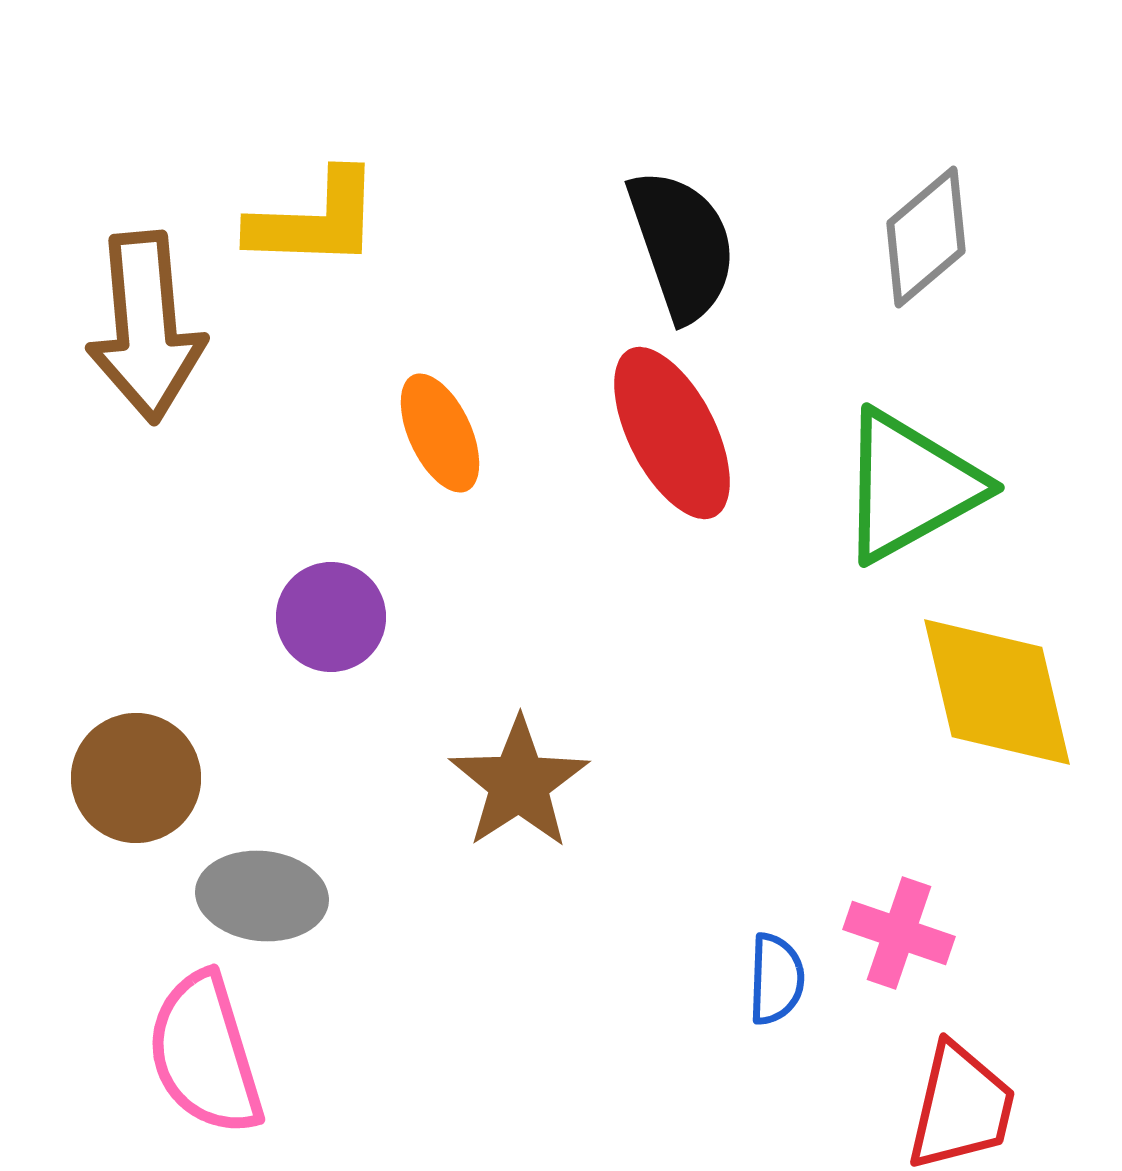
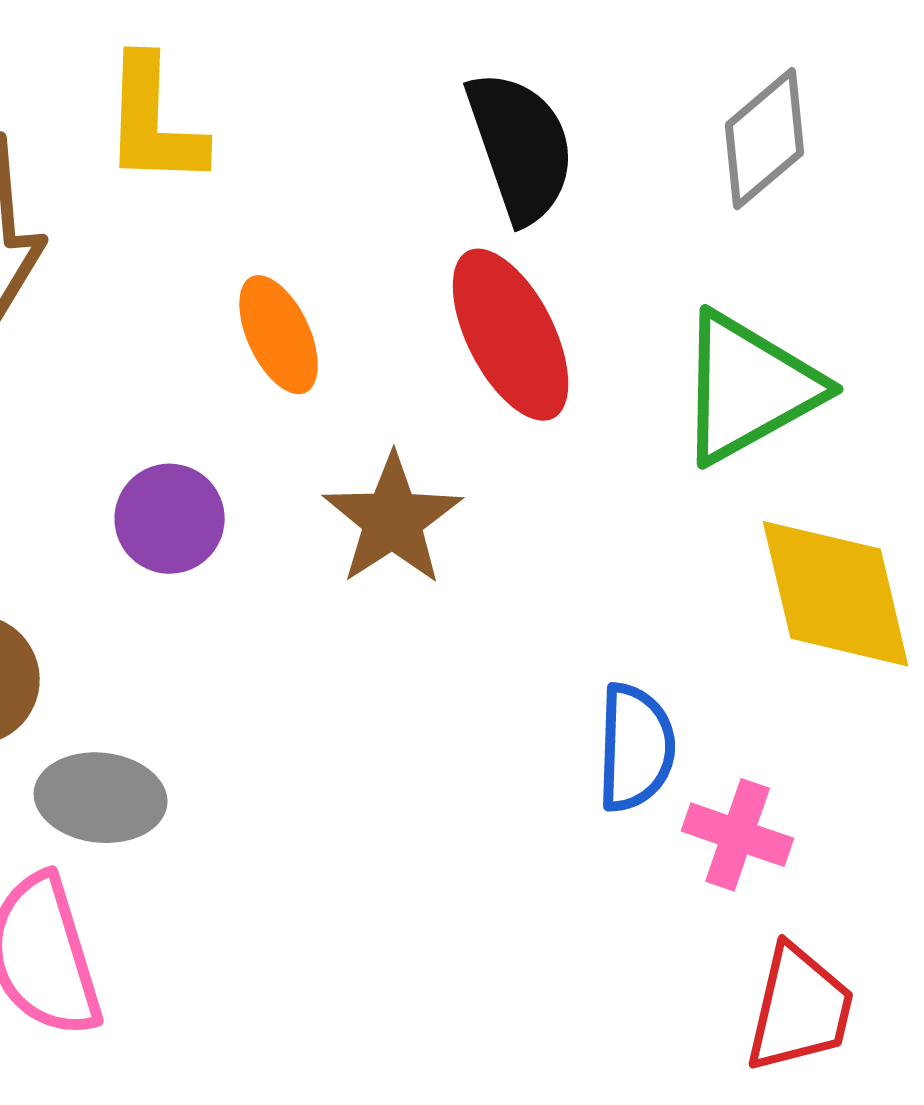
yellow L-shape: (315, 220) -> (154, 122), turned 90
brown star: (519, 783) -> (393, 520), moved
blue semicircle: (776, 979) -> (636, 748), moved, size x1.4

